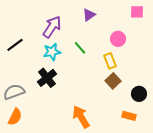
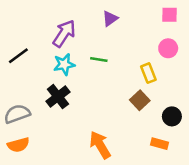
pink circle: (118, 39) -> (168, 48), moved
green line: (80, 48) -> (99, 59), turned -40
yellow rectangle: (110, 61) -> (148, 73), moved
orange semicircle: (15, 117) -> (18, 145), turned 48

